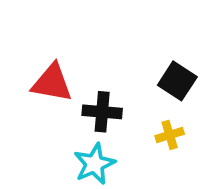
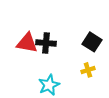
black cross: (102, 112) -> (46, 43), moved

